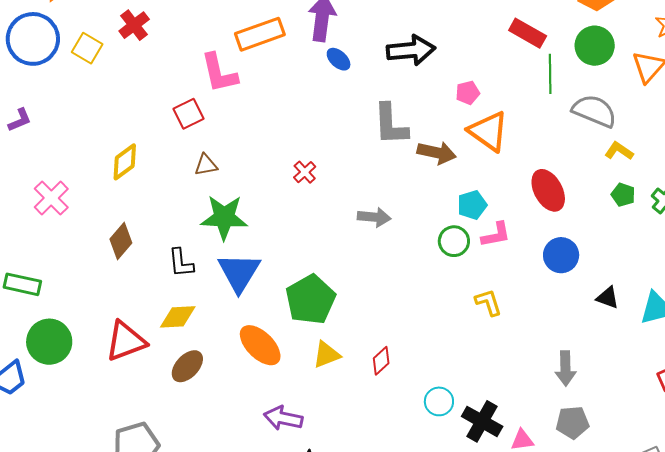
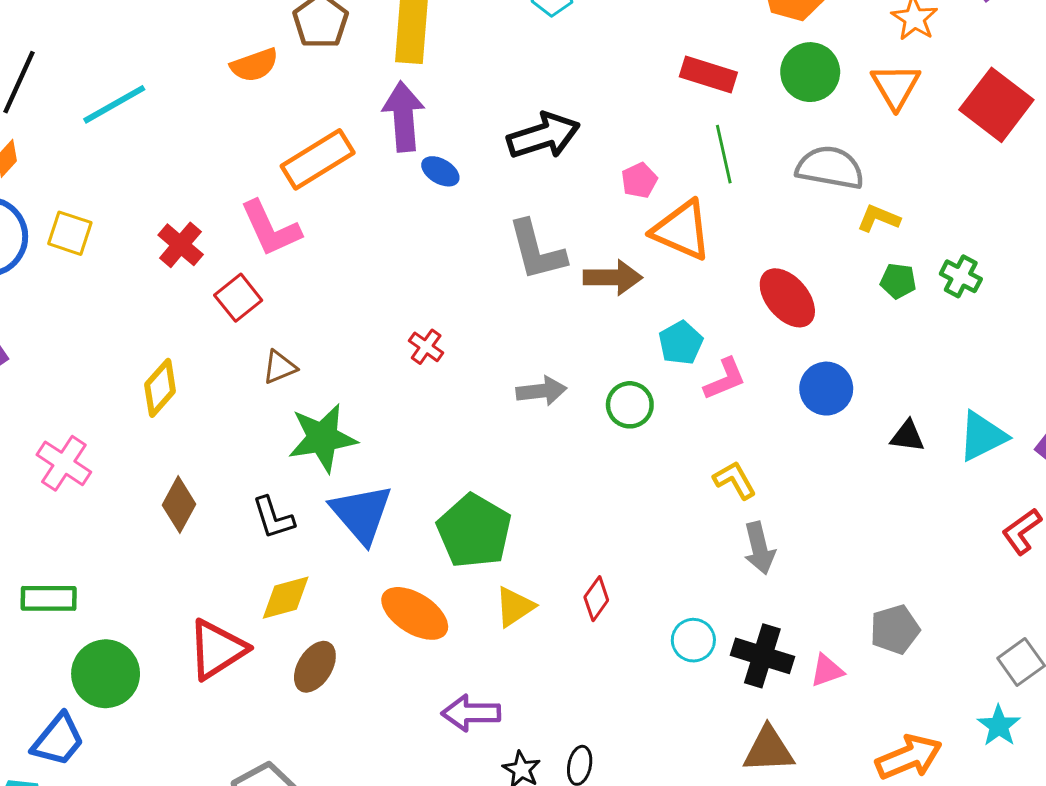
red cross: (134, 25) -> (181, 245), moved
green line: (550, 74) -> (724, 154), moved
green circle: (454, 241) -> (630, 405), moved
gray arrow: (565, 368) -> (759, 548), moved

